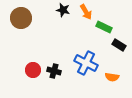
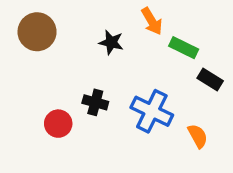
black star: (63, 10) -> (111, 42), moved
black cross: (54, 71) -> (95, 102), moved
orange semicircle: (112, 77) -> (198, 136), turned -128

